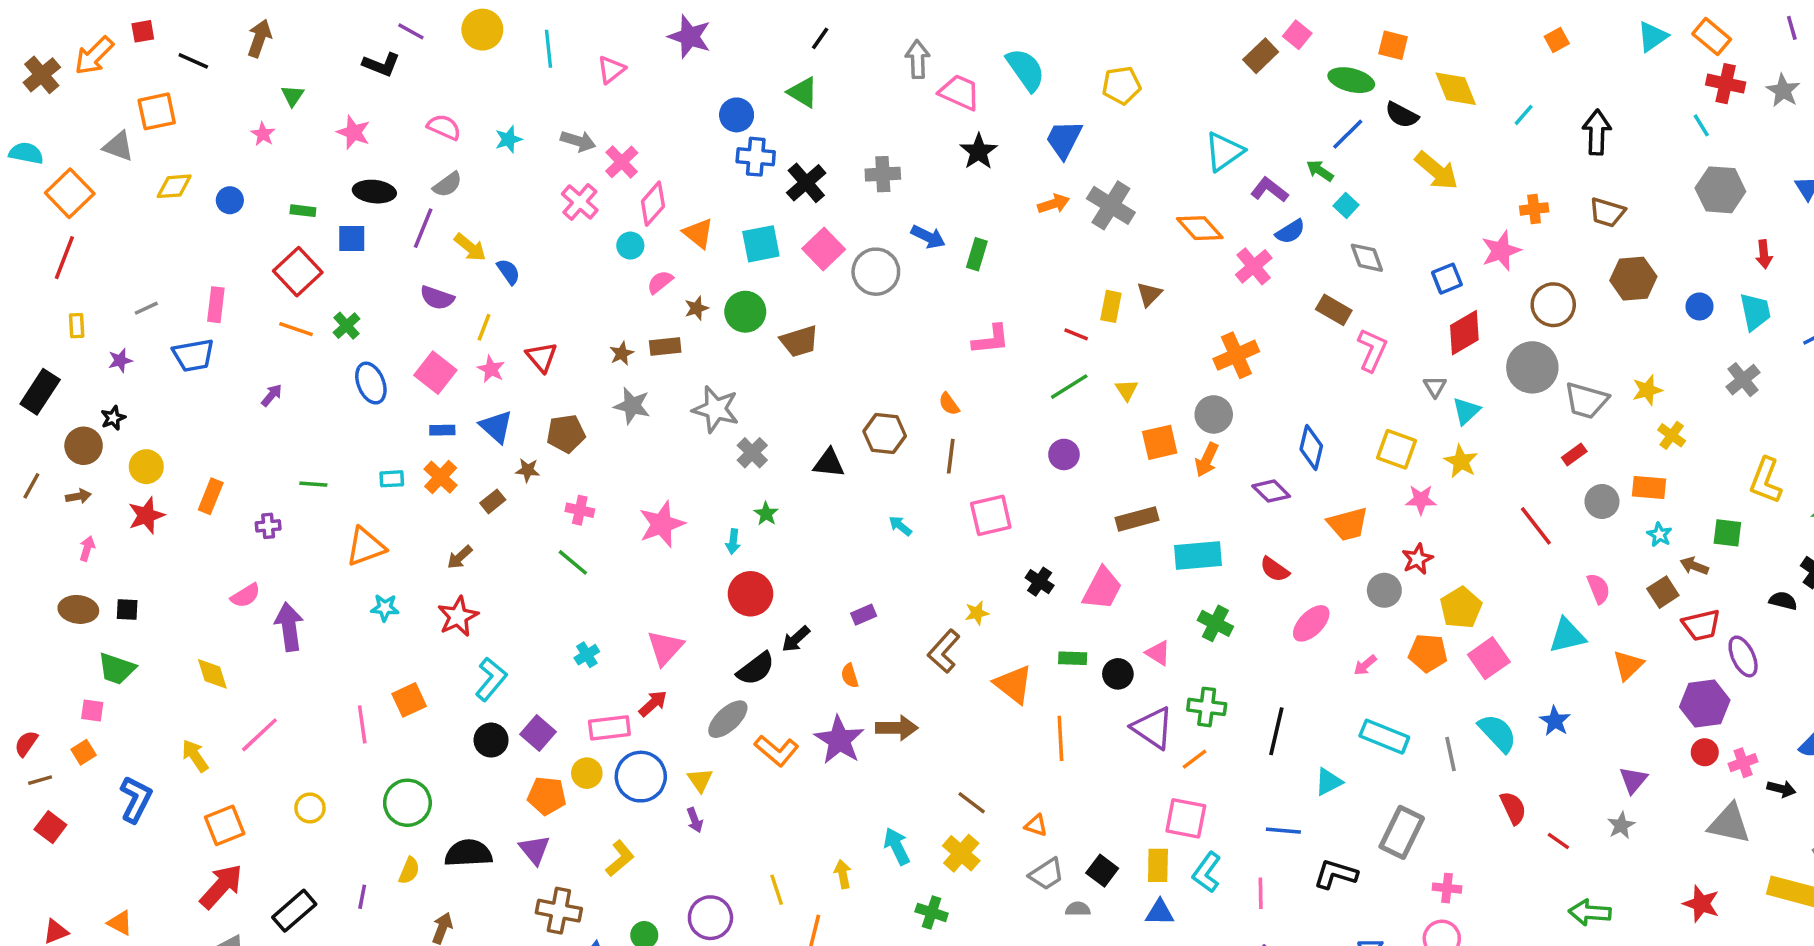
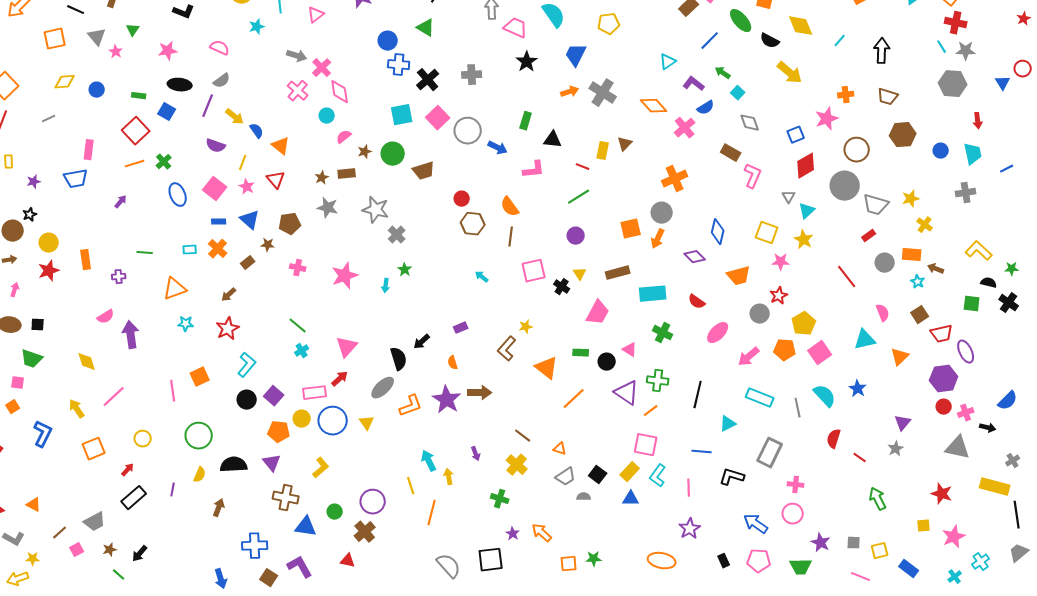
green ellipse: (1351, 80) -> (741, 21), turned 35
gray star: (1783, 91) -> (966, 51), moved, turned -30
pink star: (353, 132) -> (168, 51), turned -30
blue line: (1348, 134) -> (710, 41), moved
cyan star: (508, 139) -> (257, 27), moved
gray triangle: (118, 146) -> (97, 37), moved, turned 30
cyan triangle: (1224, 151) -> (668, 62), size x0.7
pink diamond: (653, 204) -> (340, 92), turned -50
orange triangle: (698, 233) -> (281, 146), moved
blue arrow: (928, 237) -> (498, 148), moved
blue square: (352, 239) -> (167, 112), turned 30
gray line: (146, 308) -> (49, 119), moved
orange line: (296, 329) -> (135, 164), turned -36
gray cross: (1743, 380) -> (966, 193), turned 30
yellow triangle: (1127, 390) -> (580, 274), moved
orange semicircle: (949, 404) -> (510, 207), size x1.5
black triangle: (829, 463) -> (553, 140), moved
yellow L-shape: (1766, 481) -> (979, 251), turned 112
orange rectangle: (211, 496) -> (86, 260), turned -30
green square: (1727, 533) -> (972, 304), moved
green line: (573, 562) -> (298, 326), moved
brown arrow: (1694, 566) -> (936, 269), moved
black cross: (1040, 582) -> (562, 287), moved
red circle: (750, 594) -> (462, 199), moved, size x0.6
black semicircle: (1783, 601) -> (989, 283), moved
pink arrow: (1365, 665) -> (749, 357), size x1.6
black semicircle: (756, 669) -> (399, 359), turned -70
orange line: (1060, 738) -> (574, 399), turned 50
orange L-shape: (777, 750) -> (411, 406), turned -60
red semicircle: (1513, 808) -> (834, 439), turned -138
purple arrow: (695, 820) -> (476, 454), moved
cyan arrow: (897, 846) -> (429, 461), moved
yellow rectangle: (1158, 865) -> (630, 472), turned 42
red arrow: (221, 886) -> (128, 470), moved, size x0.5
green arrow: (1590, 912) -> (878, 499), turned 60

